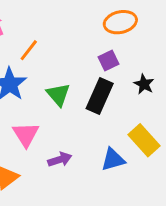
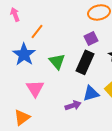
purple arrow: (60, 159) -> (73, 105), moved
blue triangle: (113, 159) -> (91, 93), moved

